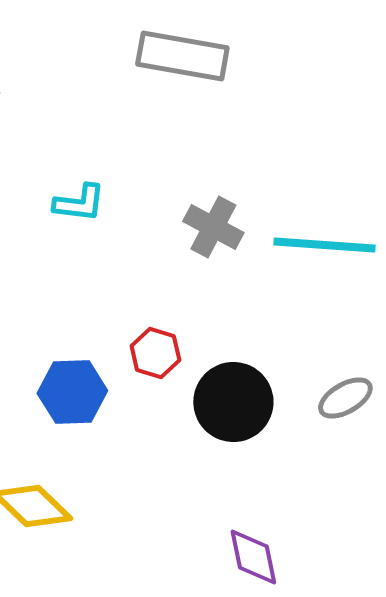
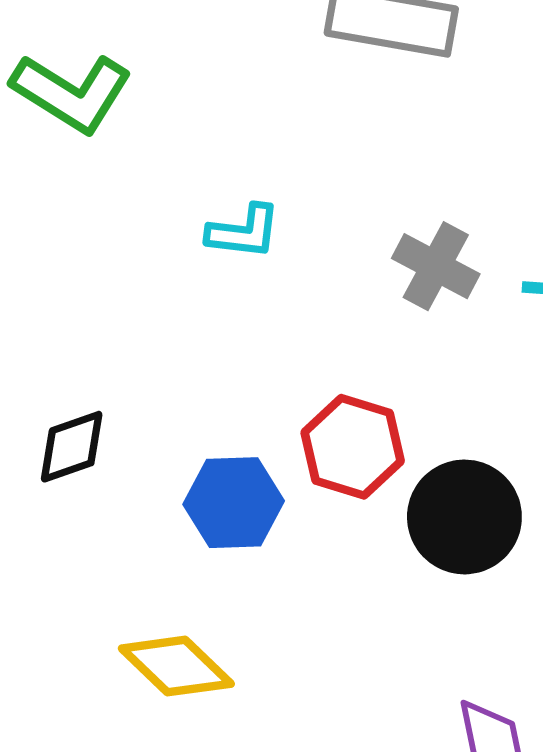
red hexagon: (155, 353) -> (353, 447), size x1.4

